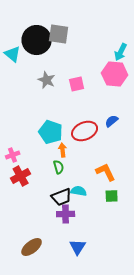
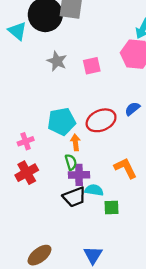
cyan pentagon: (51, 132) -> (62, 122), turned -30
pink cross: (13, 155) -> (26, 141), moved
green square: (112, 196) -> (112, 207), moved
purple cross: (66, 214) -> (79, 175), moved

